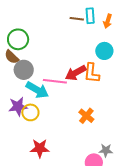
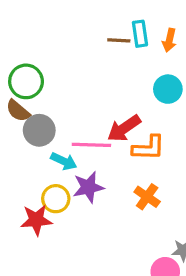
orange L-shape: (92, 73) -> (149, 148), moved, turned -90
cyan arrow: (37, 90) -> (64, 161), size x0.7
purple star: (18, 106) -> (88, 187), moved
red star: (40, 148) -> (36, 220), moved

